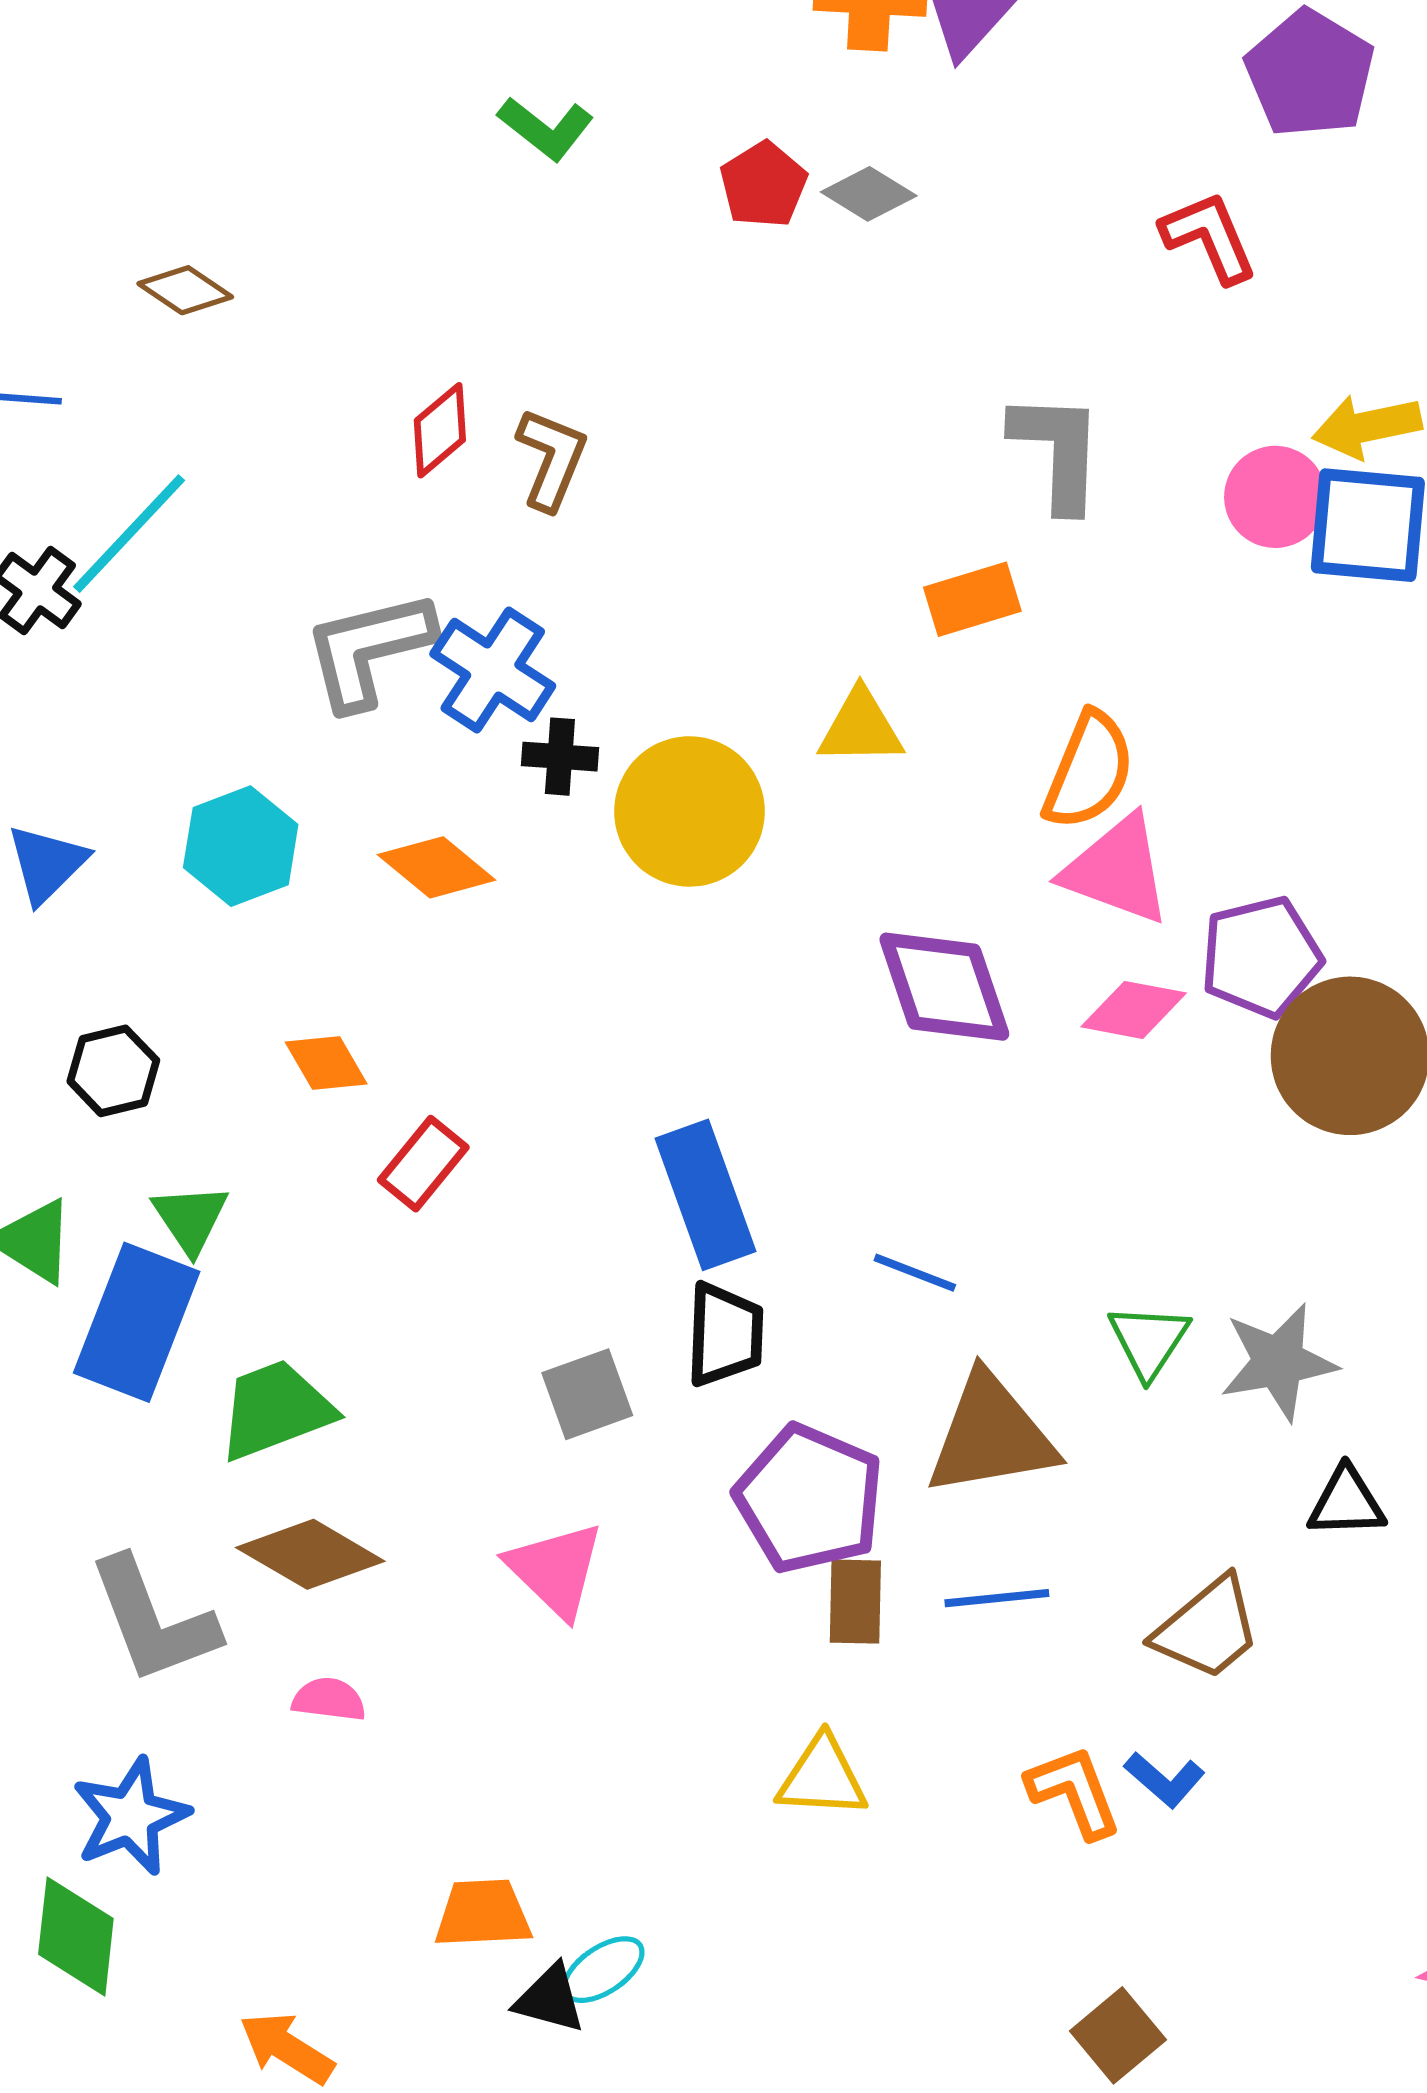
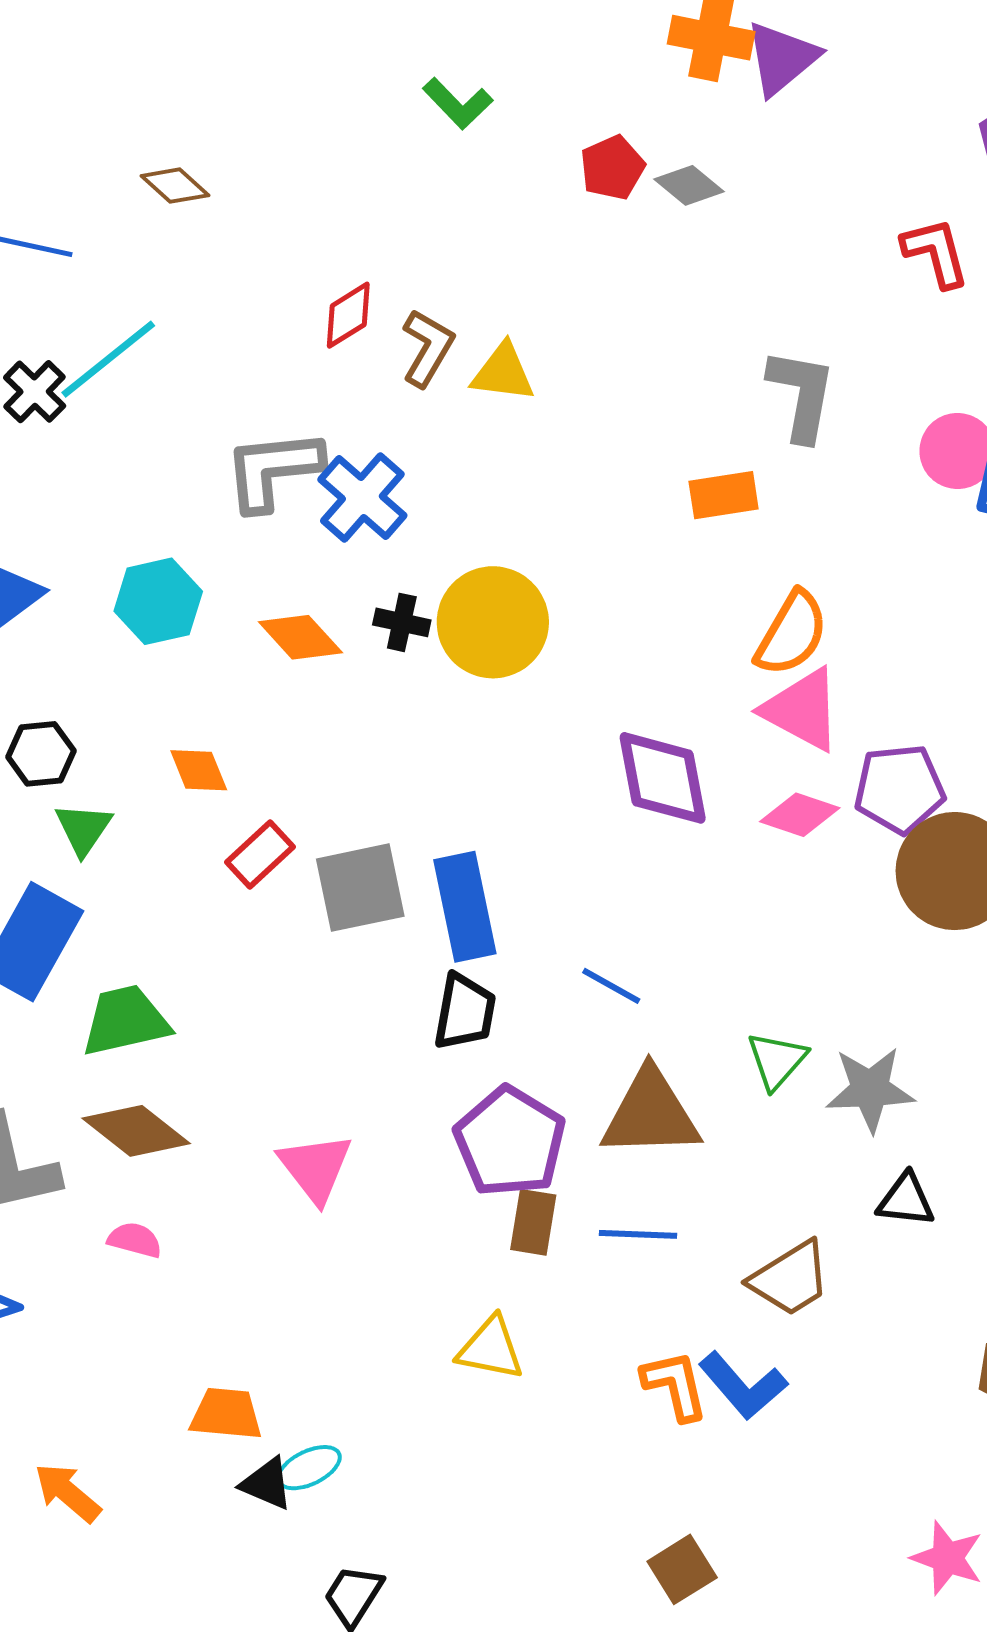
yellow triangle: (861, 728) -> (503, 372), moved
black cross: (560, 757) -> (402, 622), moved
green triangle: (190, 1218) -> (83, 829), moved
gray square: (587, 1394) -> (360, 888), moved, size x1.4
blue L-shape: (1165, 1780) -> (743, 1386), size x1.5

